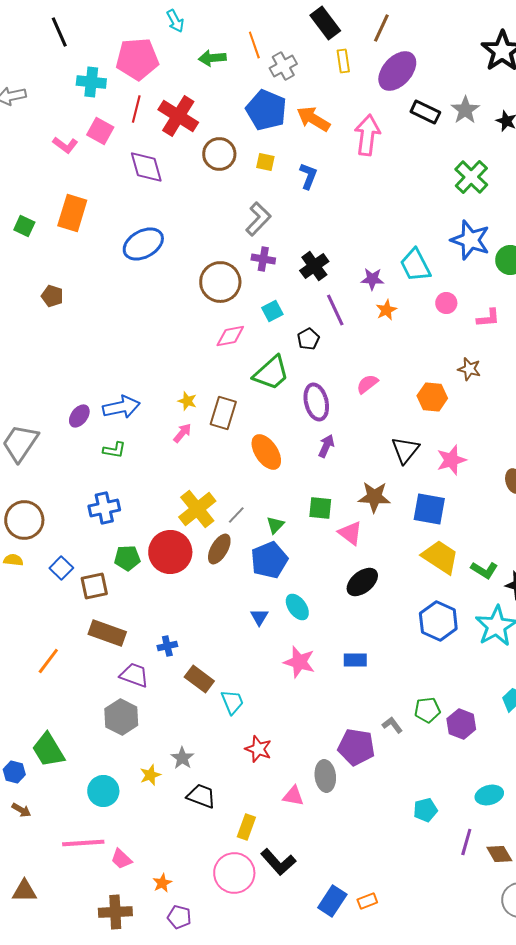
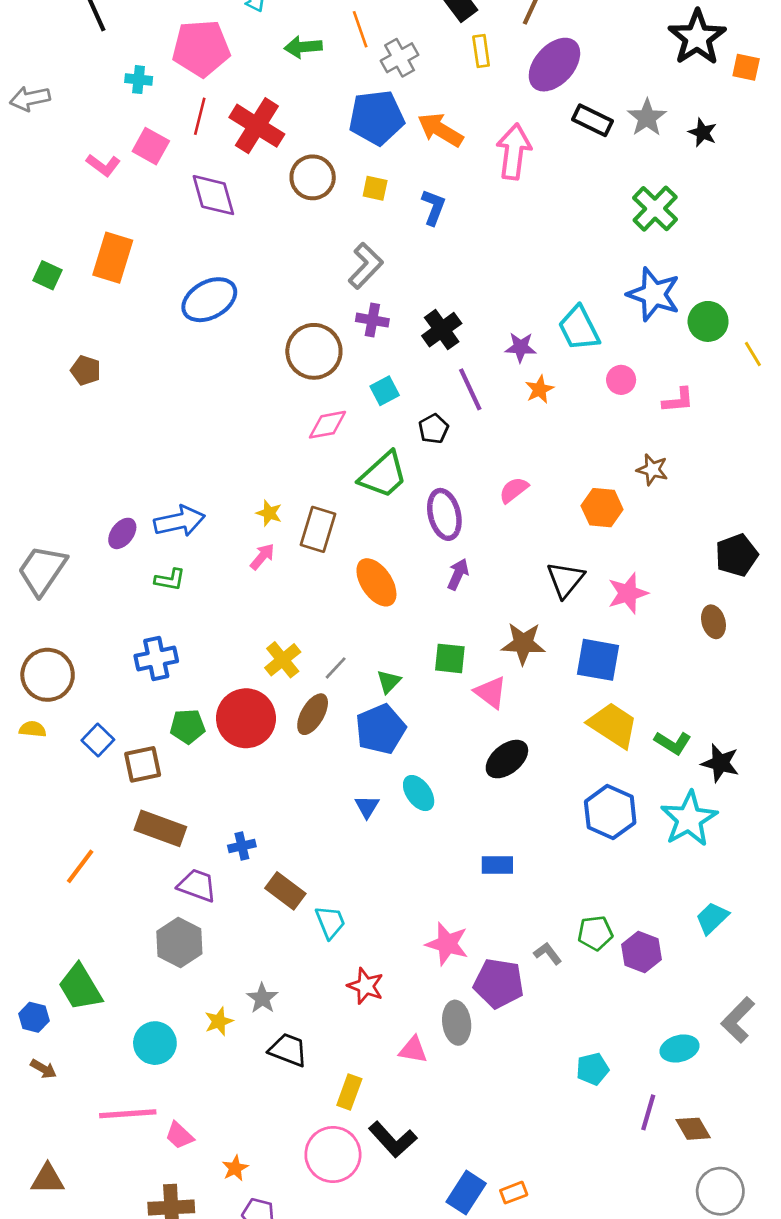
cyan cross: (91, 82) -> (139, 80), size x0.7
blue pentagon: (266, 110) -> (376, 118), turned -30
yellow cross: (197, 509) -> (283, 660), size x0.7
pink star: (299, 662) -> (447, 944), moved

